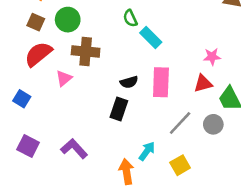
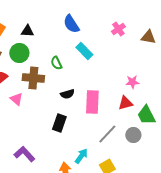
green semicircle: (130, 18) -> (56, 63), moved
cyan rectangle: (151, 37) -> (84, 51), moved
pink triangle: (64, 78) -> (16, 99), turned -40
black semicircle: (129, 82) -> (67, 94), moved

